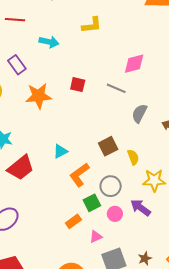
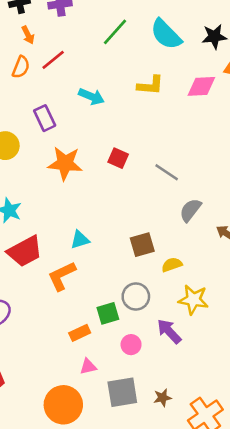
red line: (15, 20) -> (53, 60), turned -54
pink diamond: (134, 64) -> (201, 86), moved
yellow semicircle: (133, 157) -> (172, 265), turned -98
orange L-shape: (79, 175) -> (62, 276), moved
pink circle: (115, 214) -> (131, 345), moved
pink triangle: (96, 237) -> (88, 367), moved

